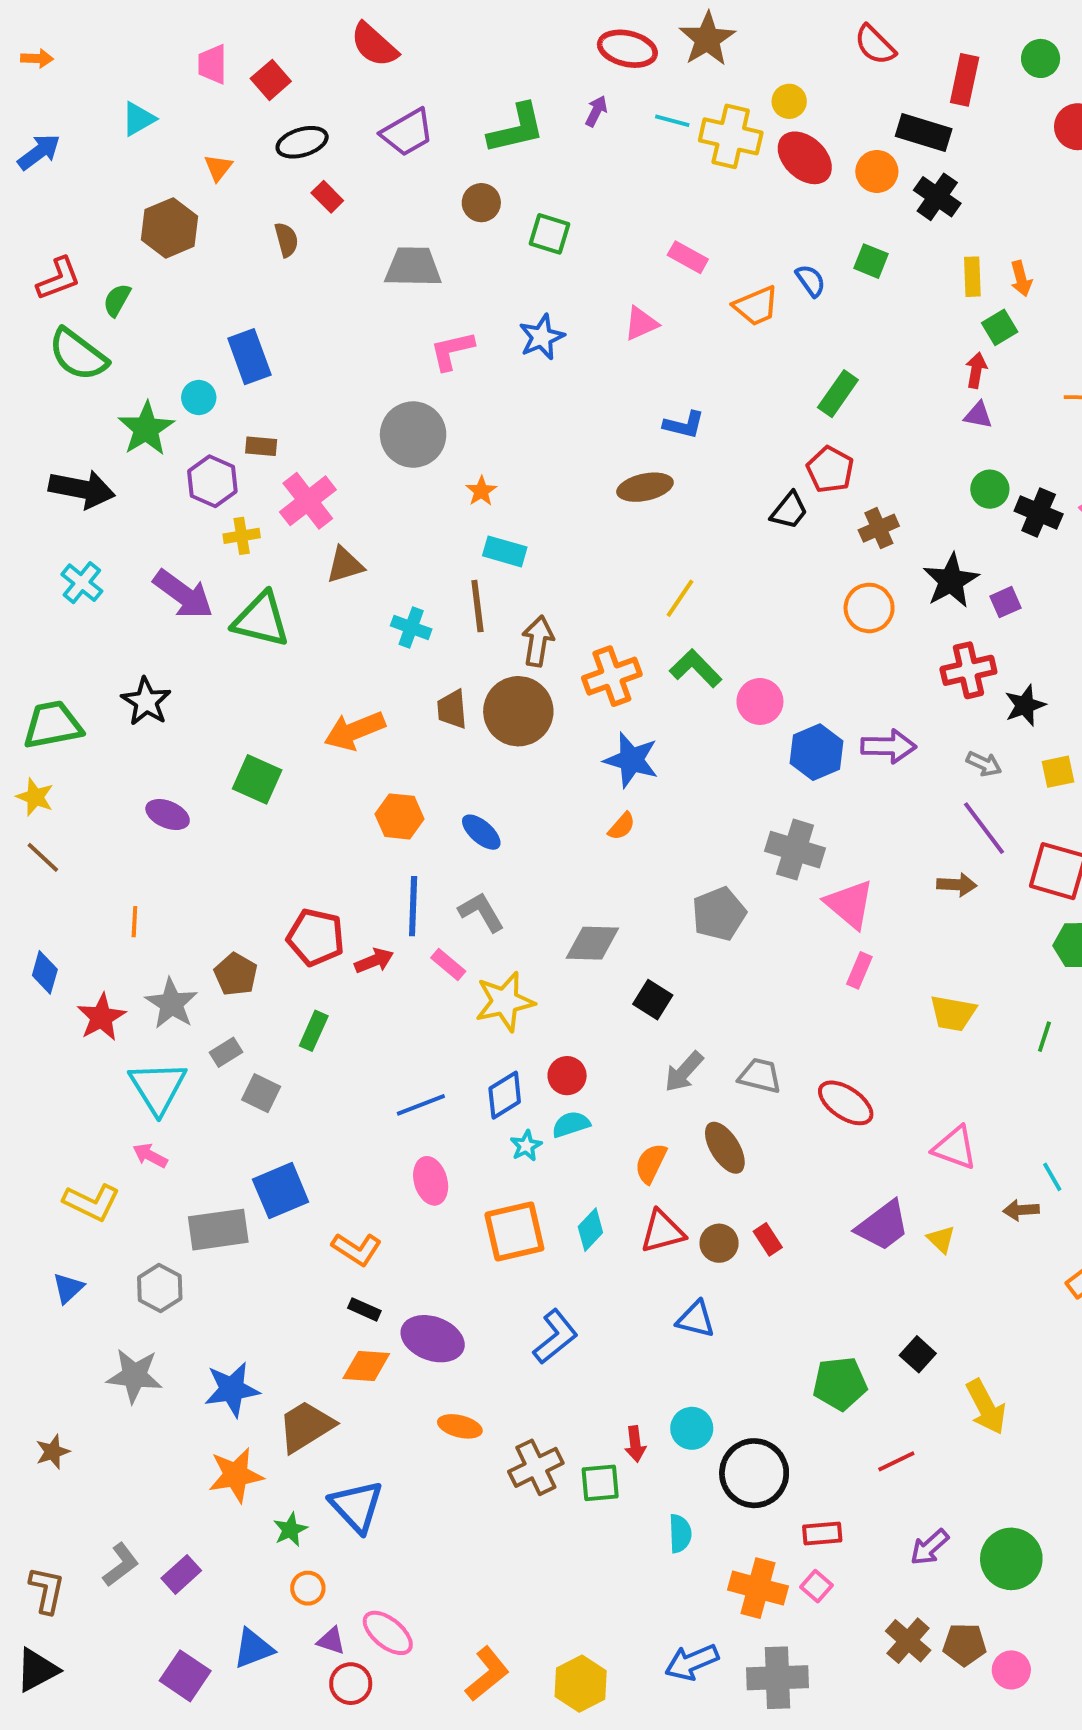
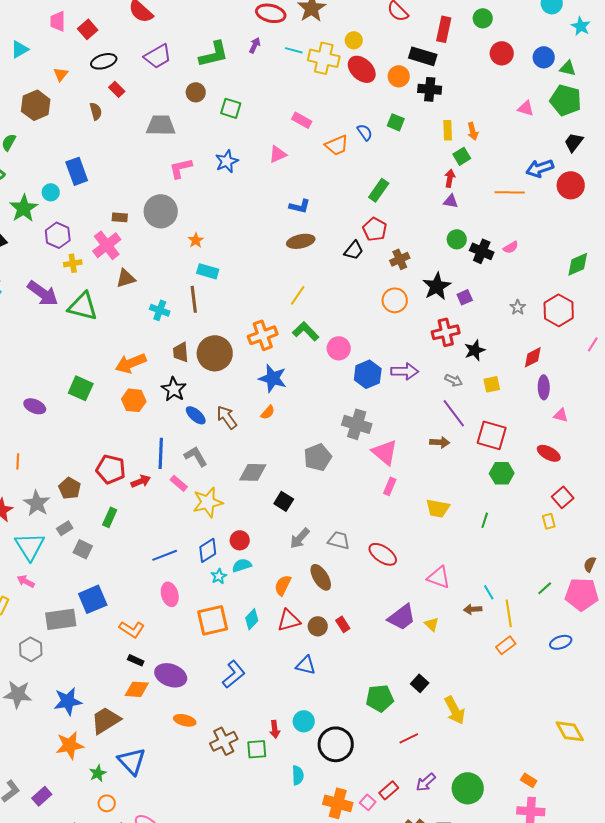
black cross: (937, 197) -> (430, 89), turned -30
brown rectangle: (261, 446) -> (120, 217), moved
brown ellipse: (645, 487) -> (301, 241), moved
brown arrow: (538, 641) -> (227, 417), moved, turned -45
black star: (146, 701) -> (174, 389), moved
orange hexagon: (399, 816) -> (134, 400), moved
red rectangle: (822, 1534) -> (389, 790), moved, turned -36

